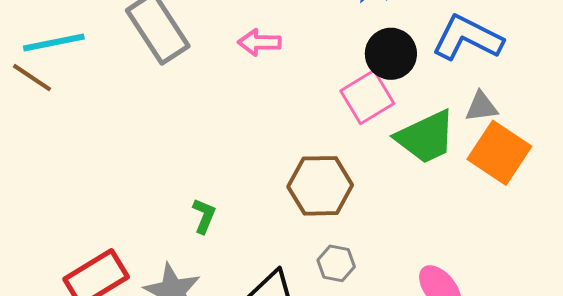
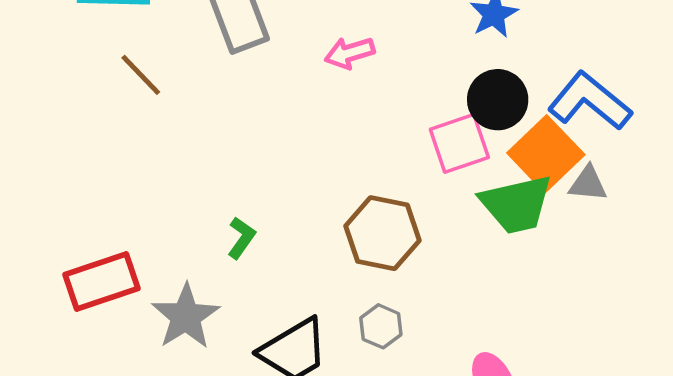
pink arrow: (259, 42) -> (350, 53), turned -30
brown line: (32, 78) -> (141, 75), moved
orange square: (499, 153) -> (546, 154), moved

